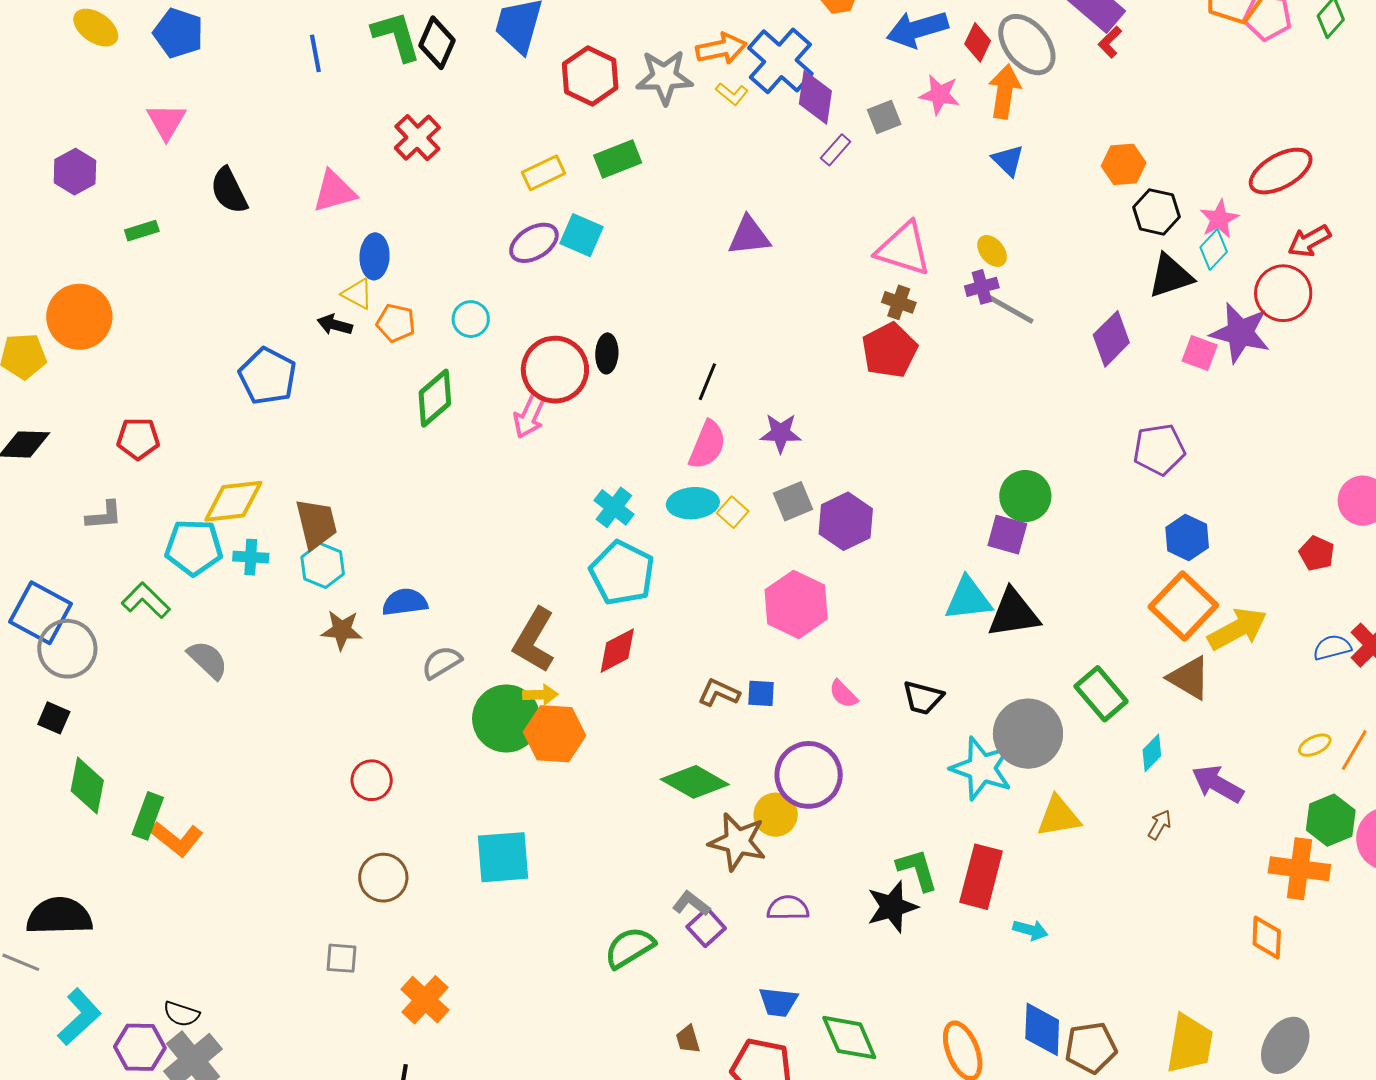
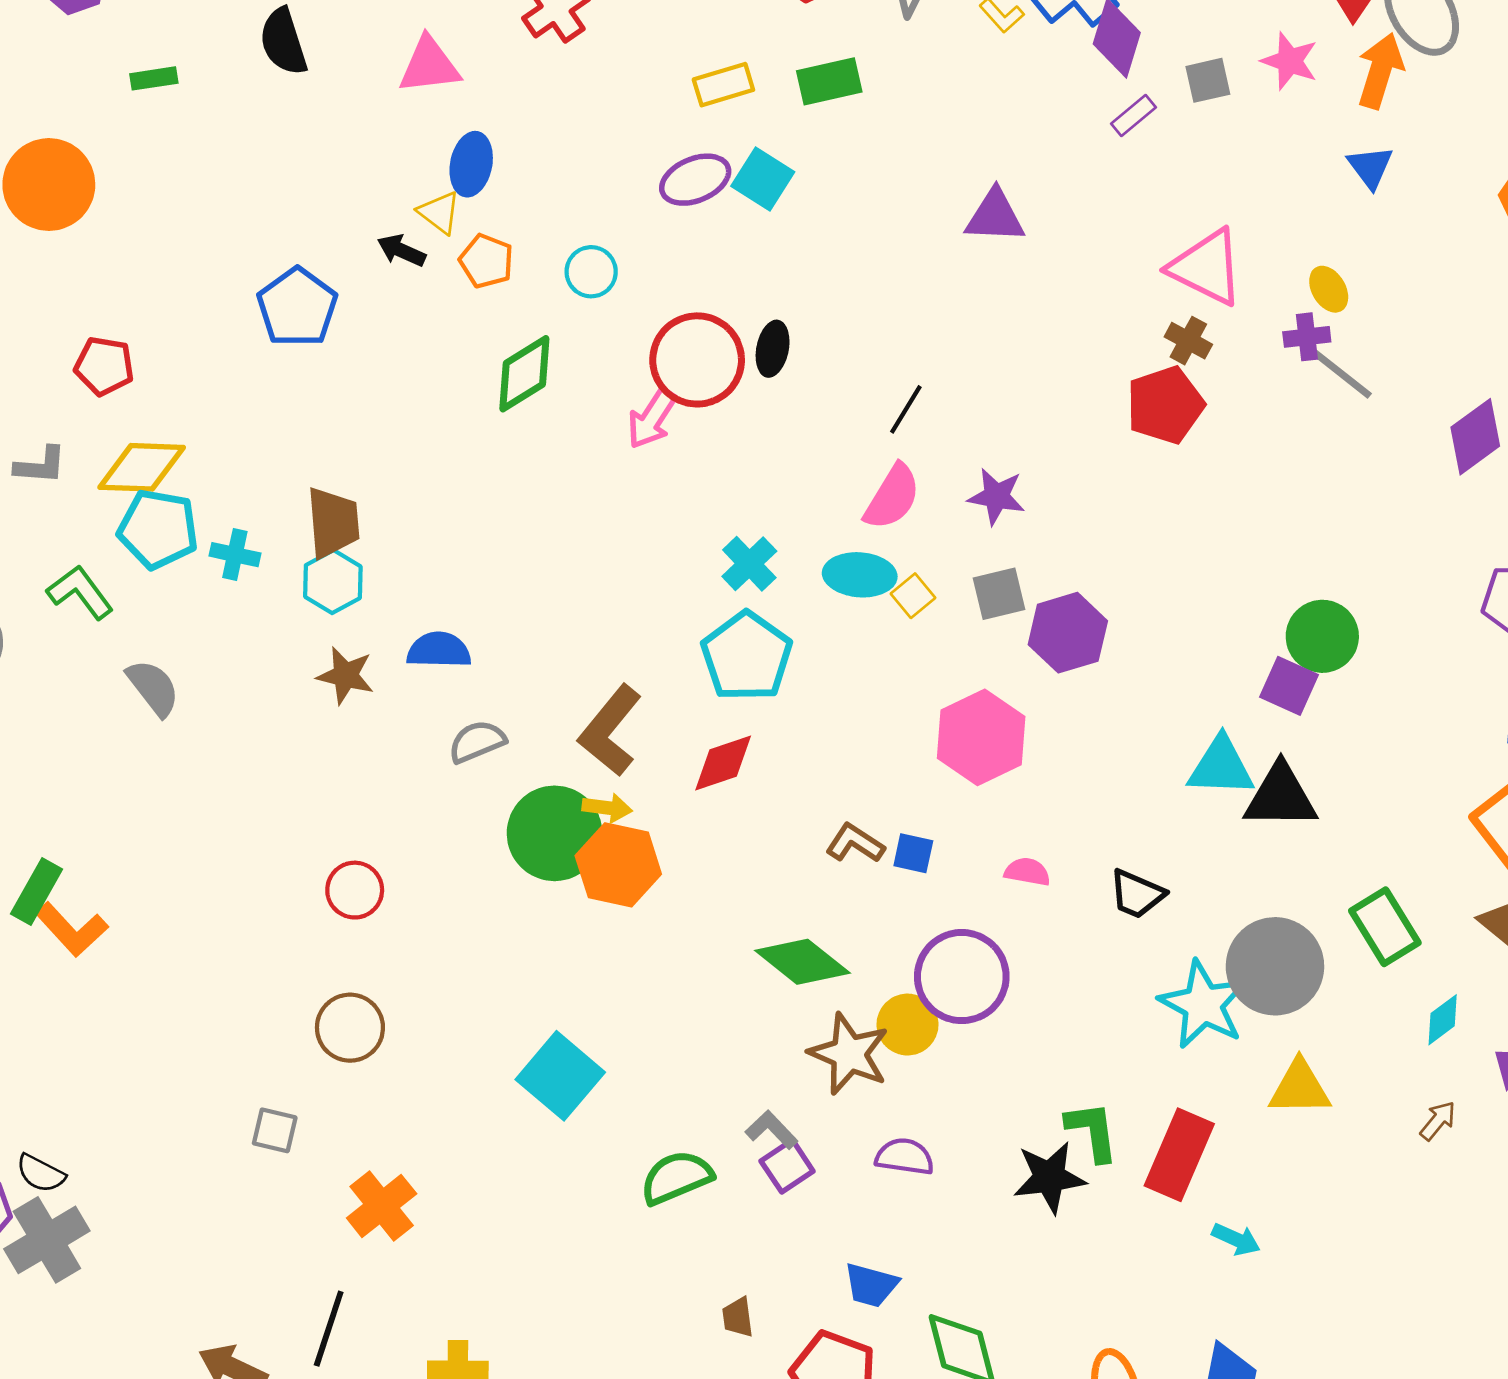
yellow diamond: (233, 501) -> (142, 467), moved
pink semicircle: (843, 694) -> (1027, 872), turned 136
cyan square: (503, 857) -> (560, 1076), moved, turned 36

